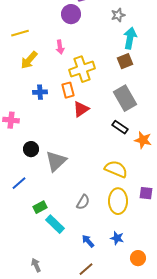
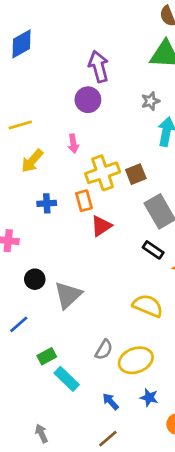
brown square: (125, 61) -> (136, 174), moved
yellow ellipse: (118, 201) -> (136, 360), moved, turned 70

